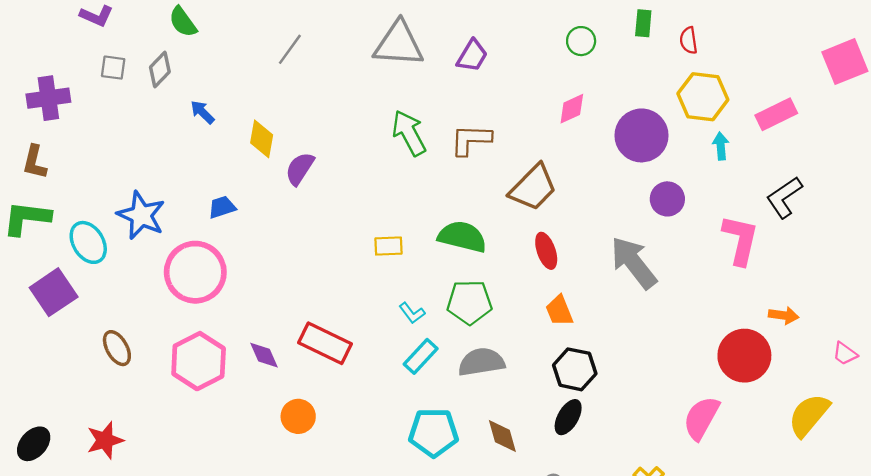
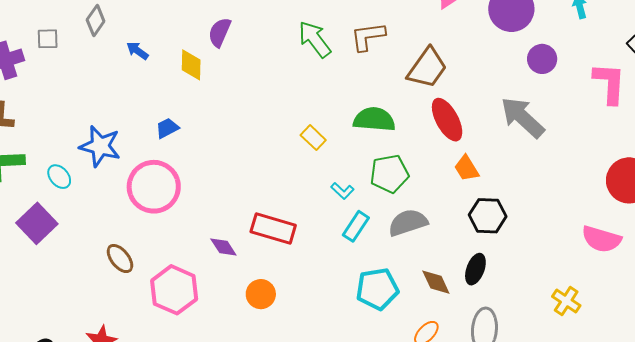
gray square: (113, 68) -> (48, 39), moved
purple semicircle: (300, 169) -> (220, 32), moved
cyan ellipse: (88, 242) -> (59, 177), size x0.7
yellow rectangle: (388, 246) -> (313, 138), turned 55
red ellipse: (546, 251) -> (447, 120), size x1.4
brown ellipse: (117, 348) -> (120, 259), moved
pink hexagon: (199, 361) -> (174, 290), moved
black ellipse: (568, 417) -> (475, 269), moved
pink semicircle: (701, 418) -> (601, 239), turned -93

